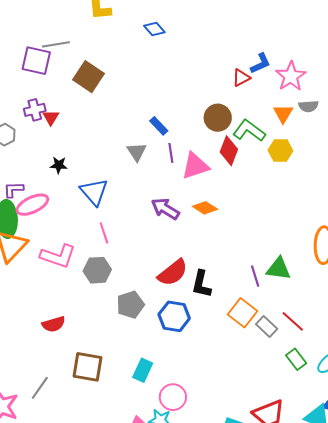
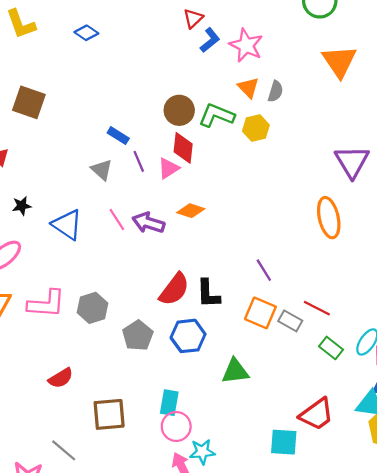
red triangle: (241, 78) -> (193, 18), moved
gray semicircle: (308, 106) -> (275, 91), moved, turned -54
red diamond: (229, 151) -> (183, 148), moved
pink triangle: (195, 166) -> (168, 168), size x0.7
pink line: (104, 233) -> (117, 219), moved
green triangle: (279, 269) -> (235, 371), moved
gray line: (40, 388) -> (64, 450), turned -70
pink circle: (173, 397) -> (176, 426), moved

